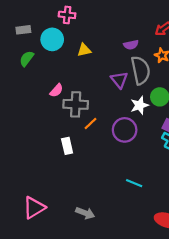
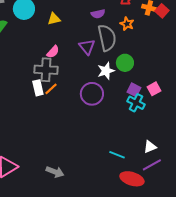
pink semicircle: (56, 91) -> (53, 52), moved
orange line: (91, 124) -> (51, 89), moved
white rectangle: (67, 146) -> (38, 88), moved
cyan line: (134, 183) -> (117, 155), moved

